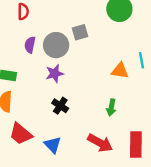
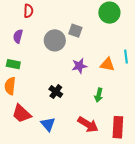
gray square: (80, 32) -> (75, 31), turned 32
purple semicircle: (30, 45) -> (18, 36), moved
purple star: (55, 74) -> (79, 66), moved

